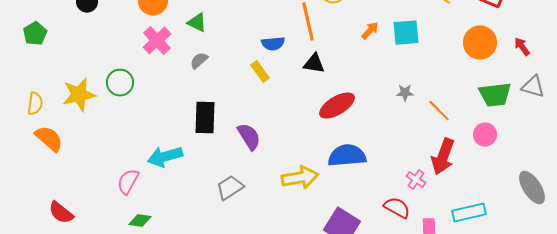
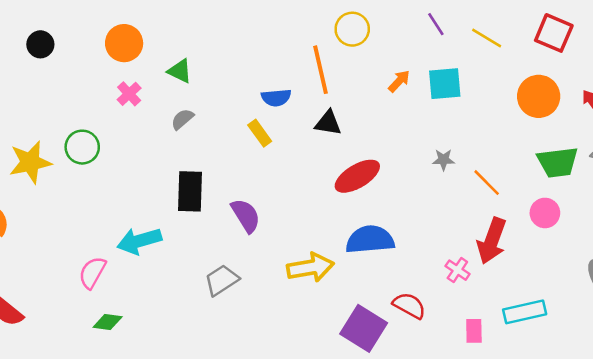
pink cross: (157, 41) -> (129, 94), size x0.7
red semicircle: (397, 208) -> (409, 306), moved

